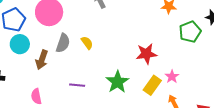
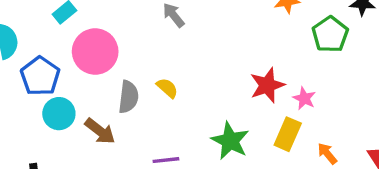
brown arrow: (42, 60) -> (100, 131), turned -60
pink star: (172, 77) -> (304, 98), moved

